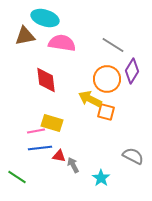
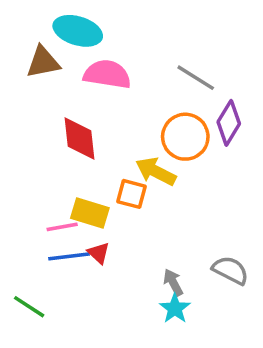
orange square: (106, 112) -> (132, 194), moved
red triangle: (59, 156) -> (99, 253), moved, turned 32
gray arrow: (73, 165) -> (173, 282), moved

